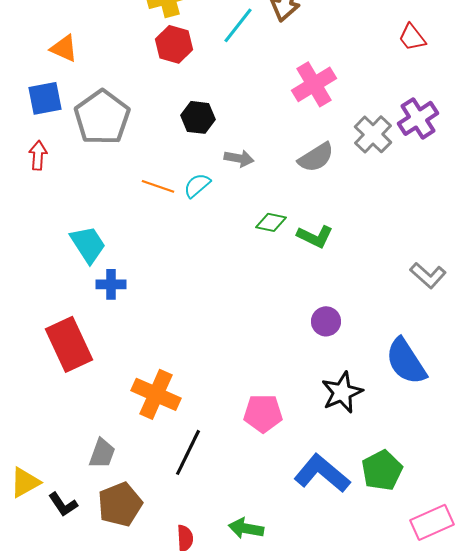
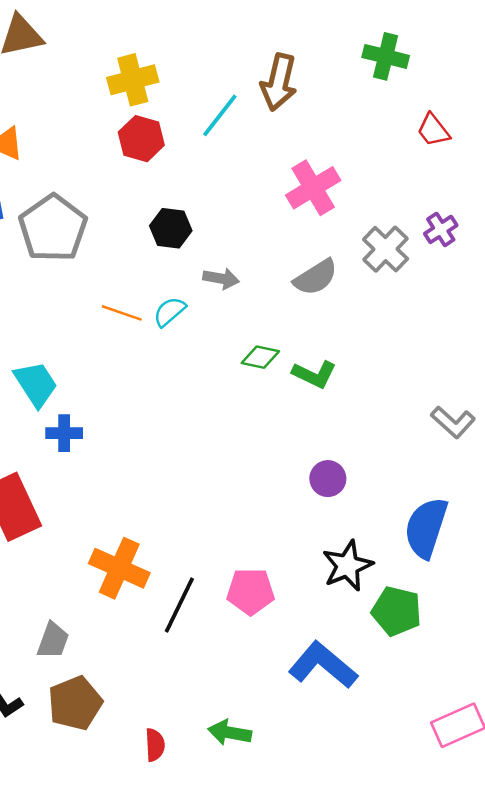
purple cross: (418, 118) -> (441, 229), size x0.7
blue semicircle: (406, 361) -> (426, 528), turned 51
black line: (188, 452) -> (179, 605), moved
green pentagon: (382, 470) -> (397, 611), moved, turned -30

